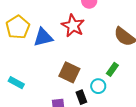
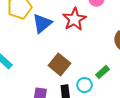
blue triangle: (43, 37) -> (42, 23), turned -40

